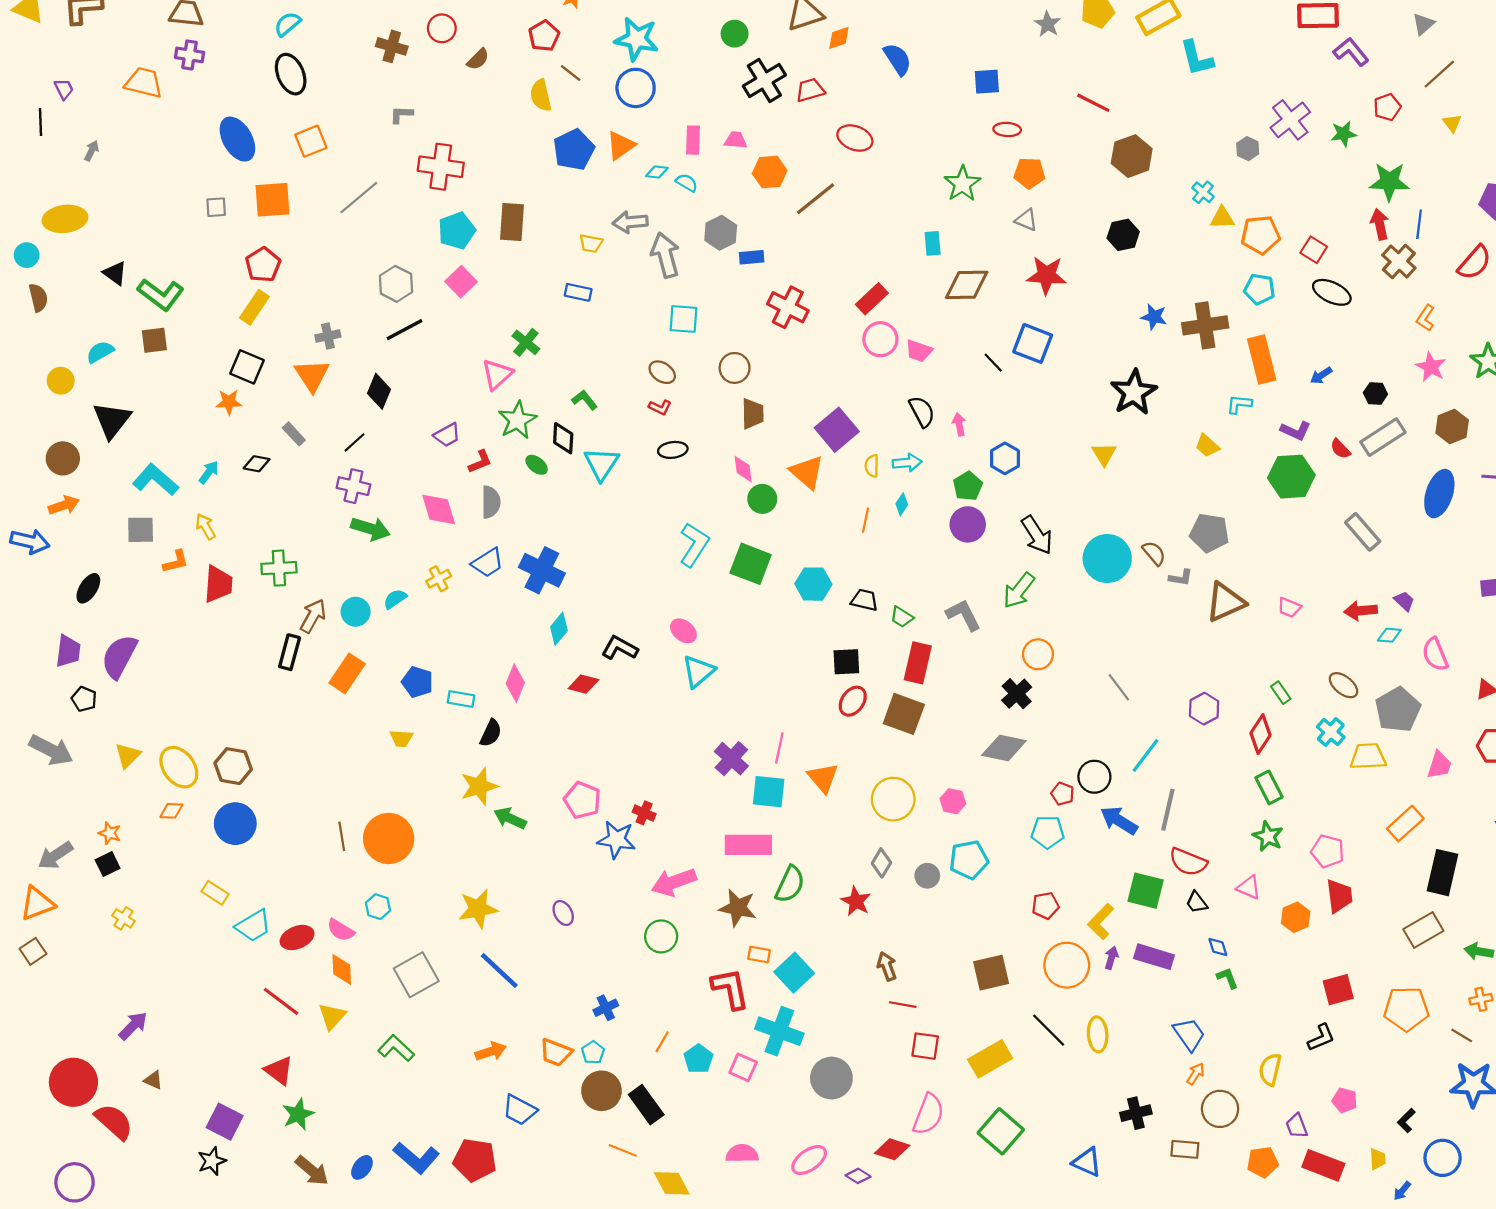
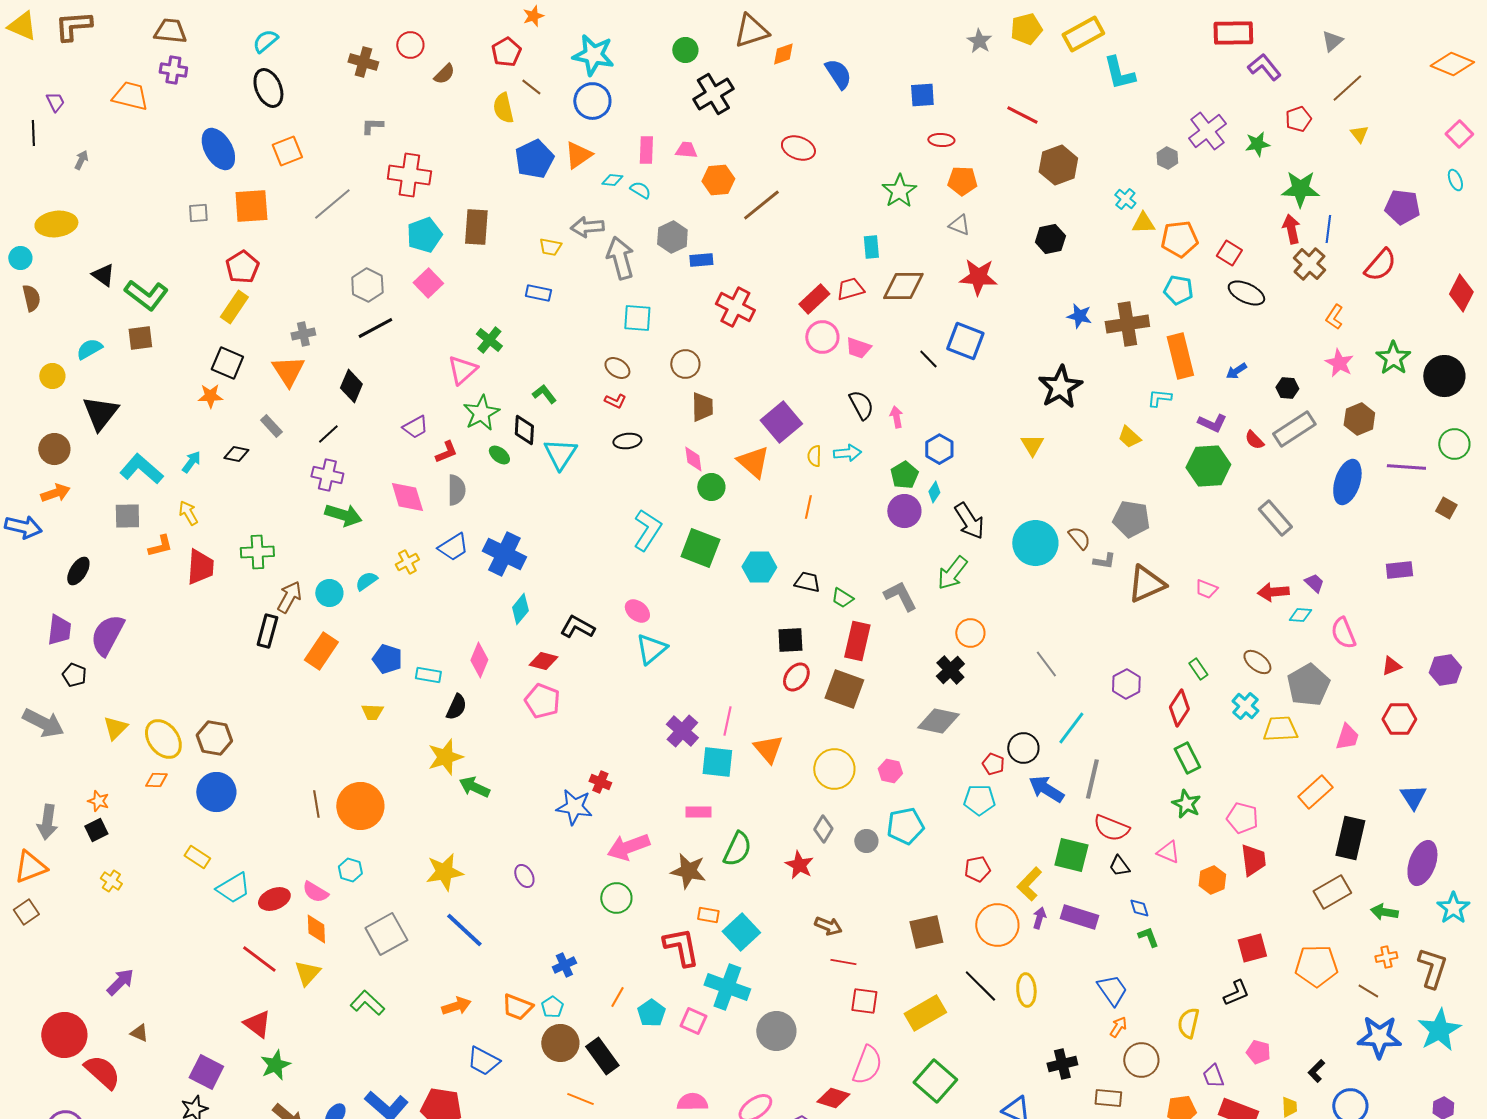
red trapezoid: (810, 90) -> (850, 289), moved
cyan diamond: (902, 504) -> (934, 492), moved
pink pentagon: (582, 800) -> (542, 701), moved
pink rectangle: (748, 845) -> (698, 812), size x0.6
gray arrow: (55, 856) -> (47, 822), turned -48
brown arrow: (887, 966) -> (828, 926), turned 132

